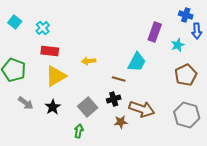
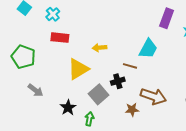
yellow triangle: (56, 76) -> (78, 69), moved
black cross: (114, 99) -> (118, 81), moved
black star: (53, 107) -> (68, 108), moved

